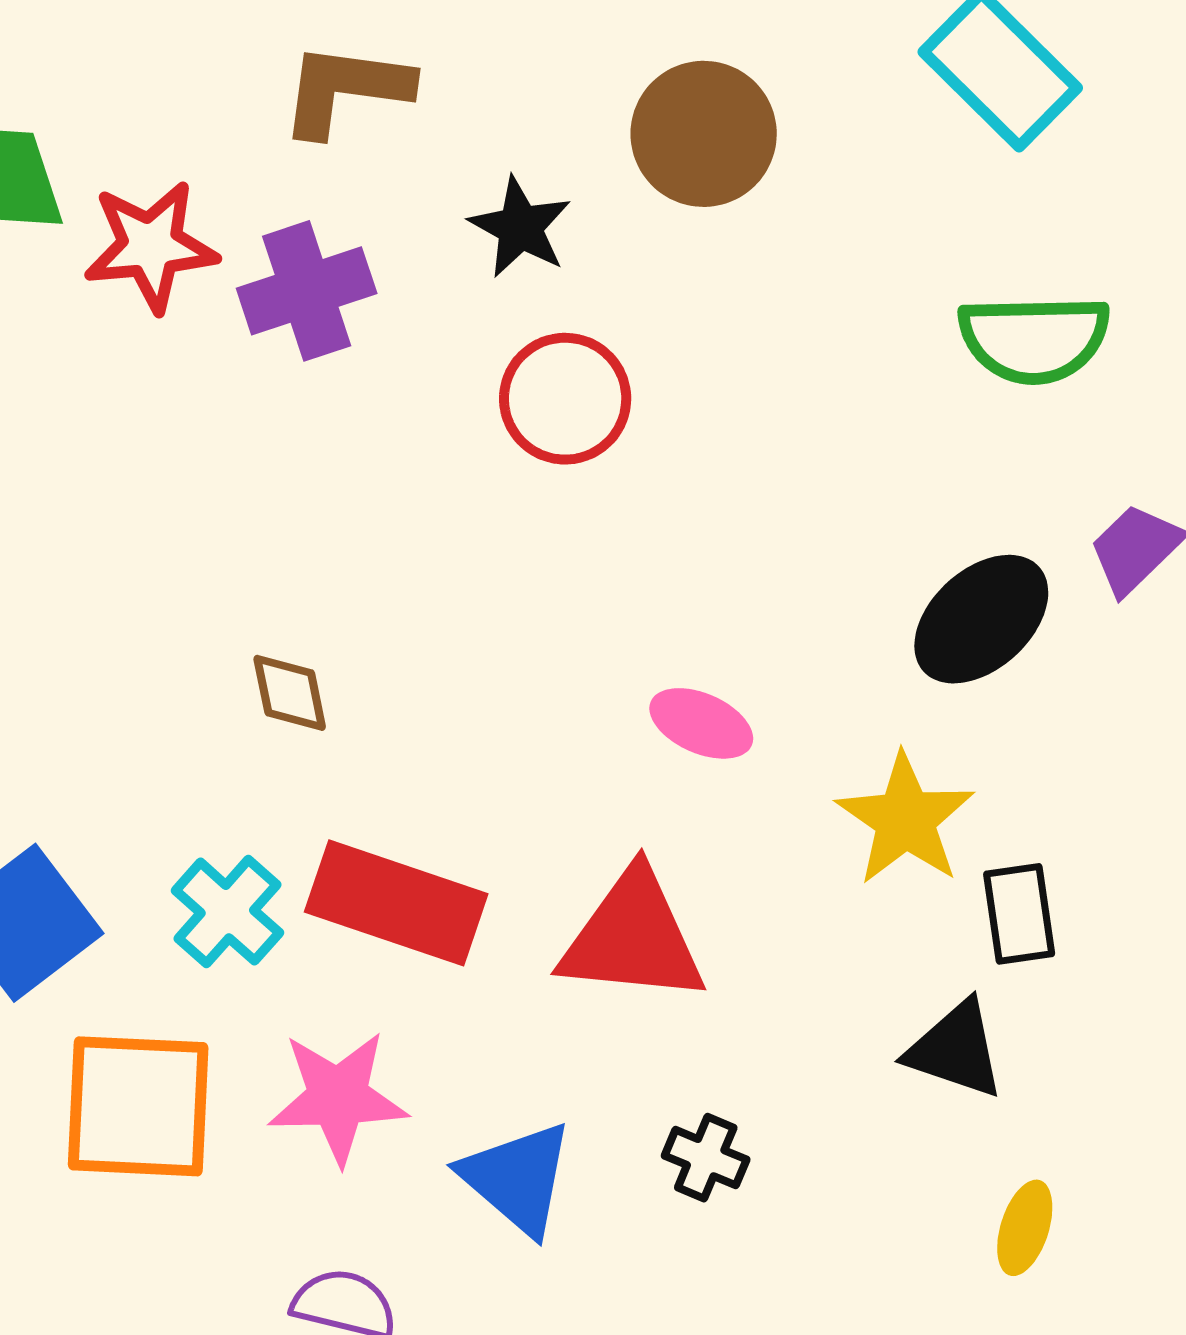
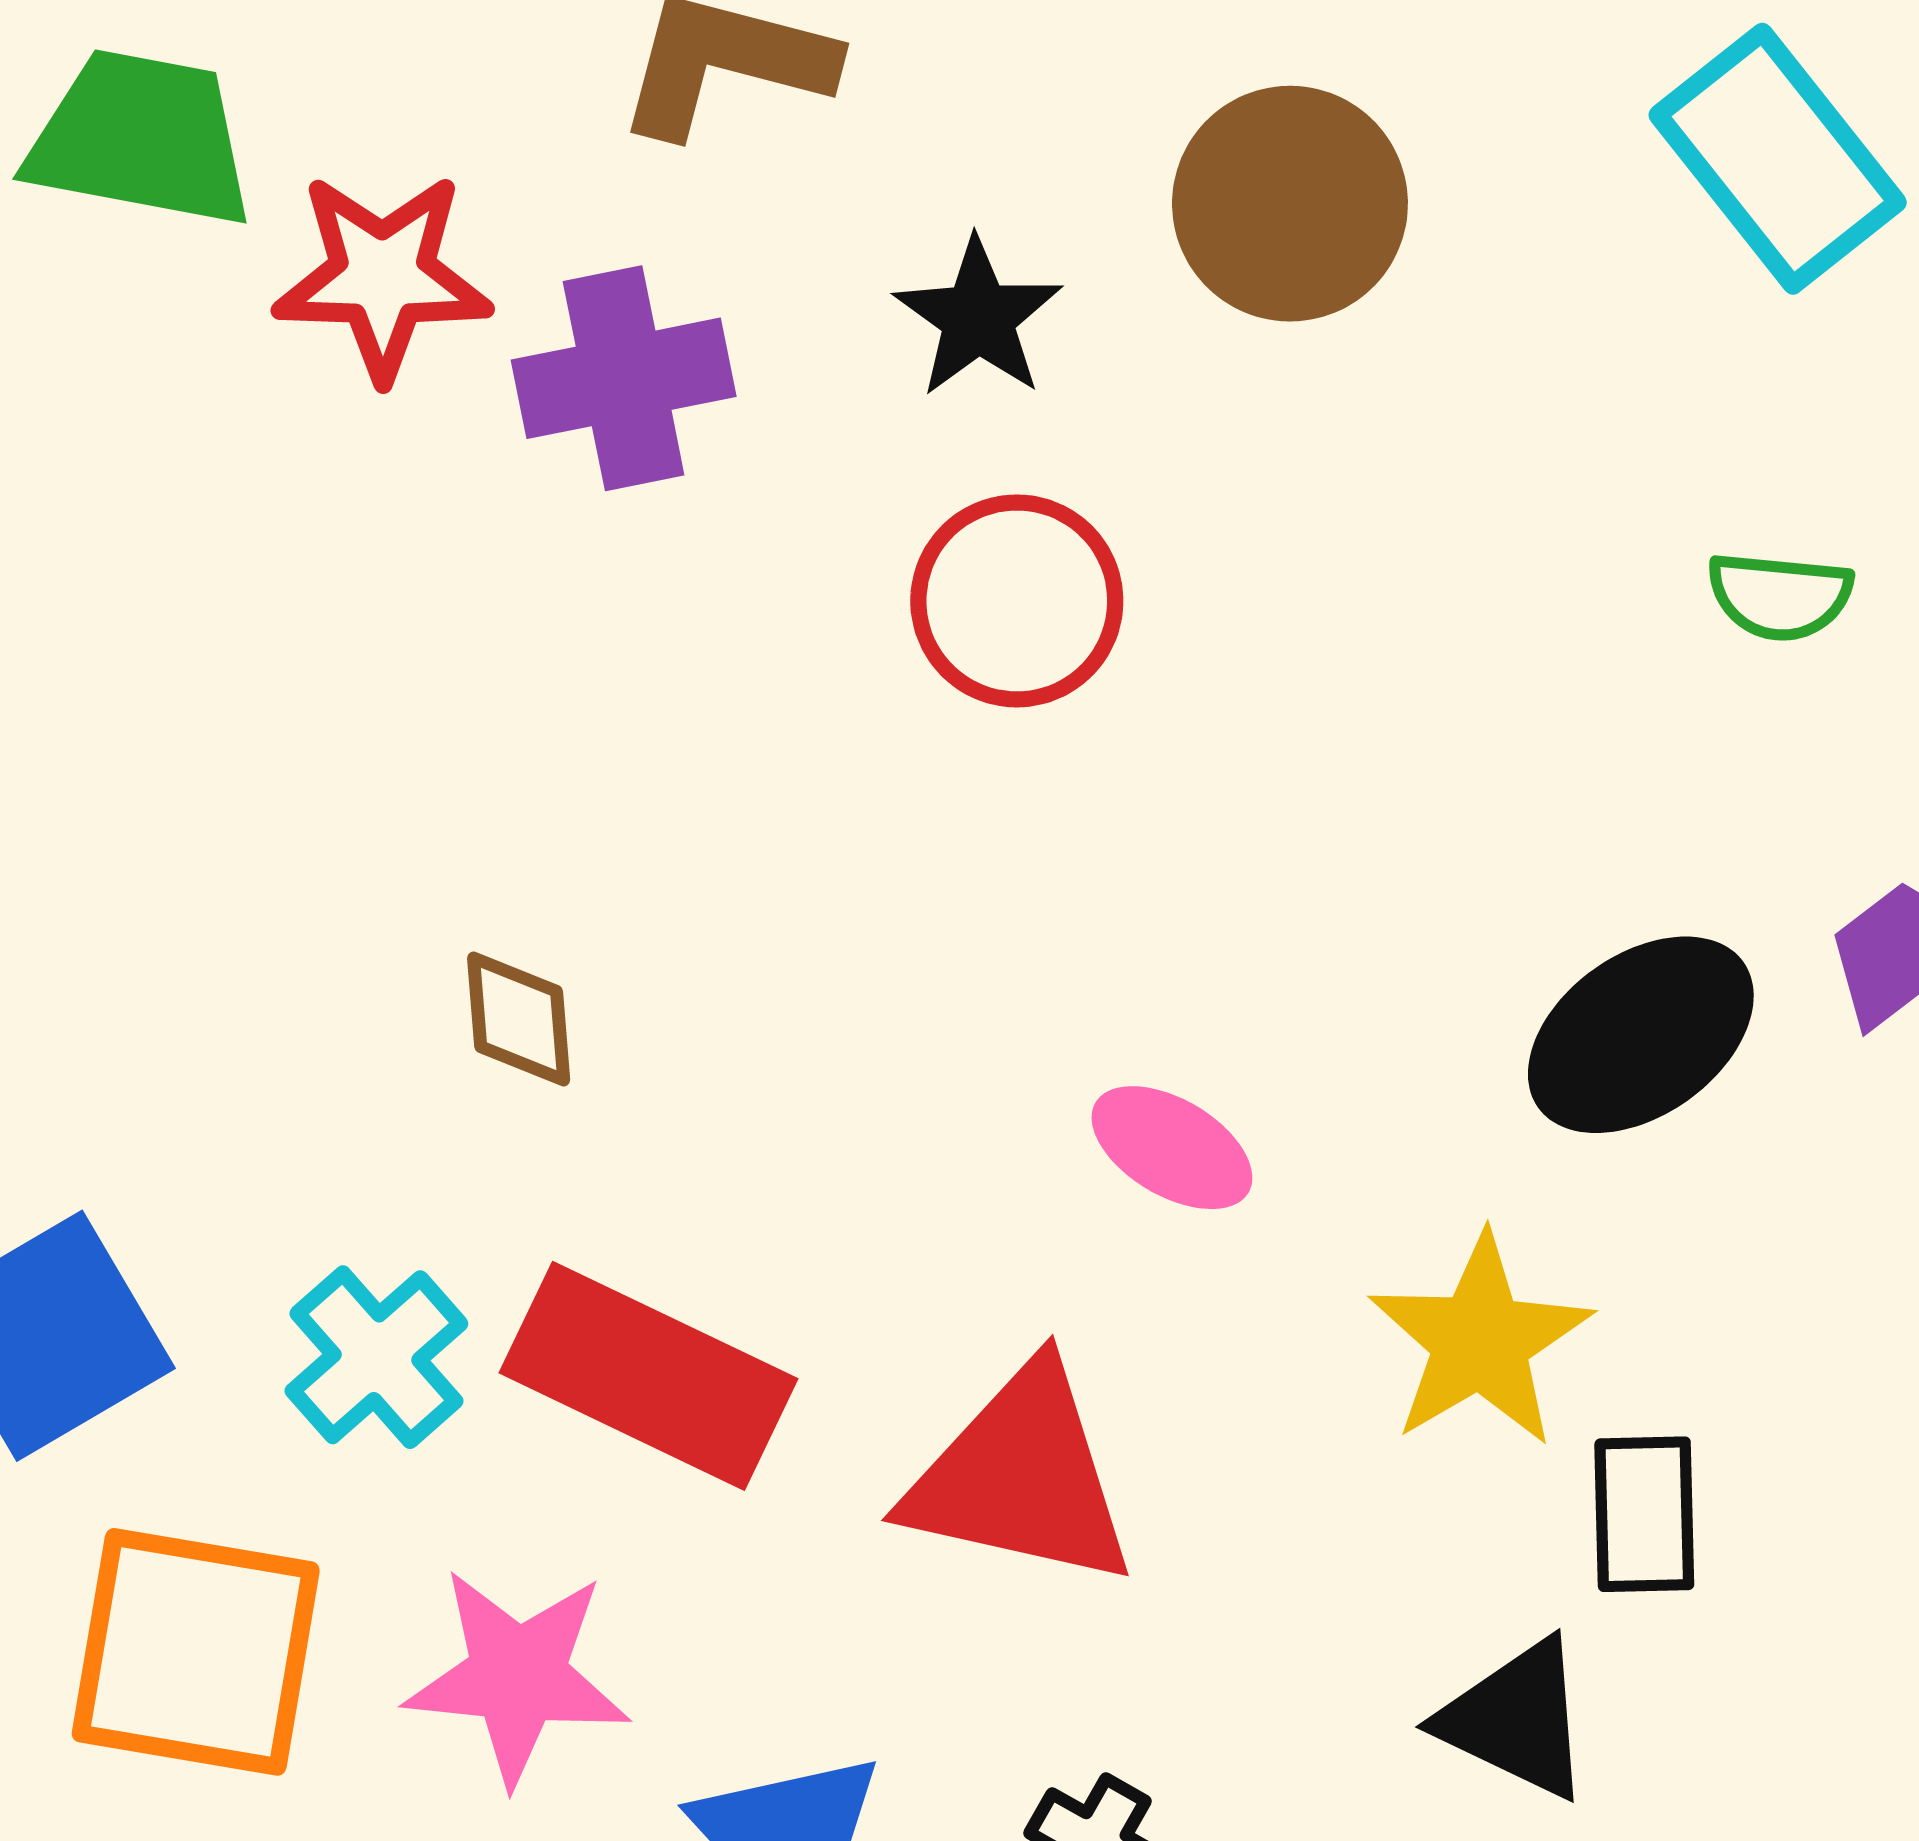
green semicircle: (1034, 339) -> (1780, 596), size x0.6

